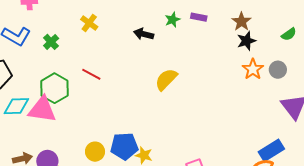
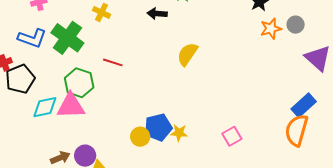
green cross: (51, 42) -> (67, 38), size x2.0
orange star: (253, 69) -> (271, 29), turned 30
yellow circle: (95, 152) -> (140, 137), moved

